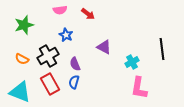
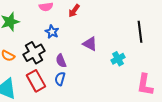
red arrow: (88, 14) -> (74, 11), turned 88
black line: (162, 49) -> (140, 32), moved
pink L-shape: (139, 88) -> (145, 85), moved

